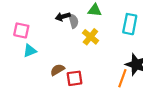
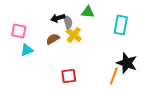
yellow cross: (90, 37) -> (74, 35), moved
brown semicircle: (57, 70) -> (53, 39), moved

